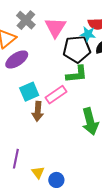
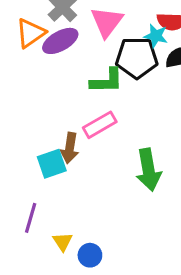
purple ellipse: (17, 59) -> (60, 41), moved
green L-shape: (77, 74) -> (107, 81), moved
cyan square: (29, 92) -> (52, 164), moved

